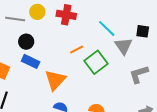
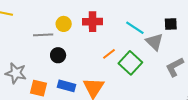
blue rectangle: (31, 61) -> (66, 86), moved

